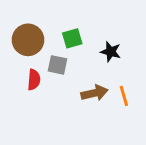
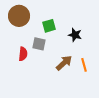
brown circle: (28, 40) -> (19, 16), moved
brown arrow: (94, 93) -> (64, 63), turned -30

